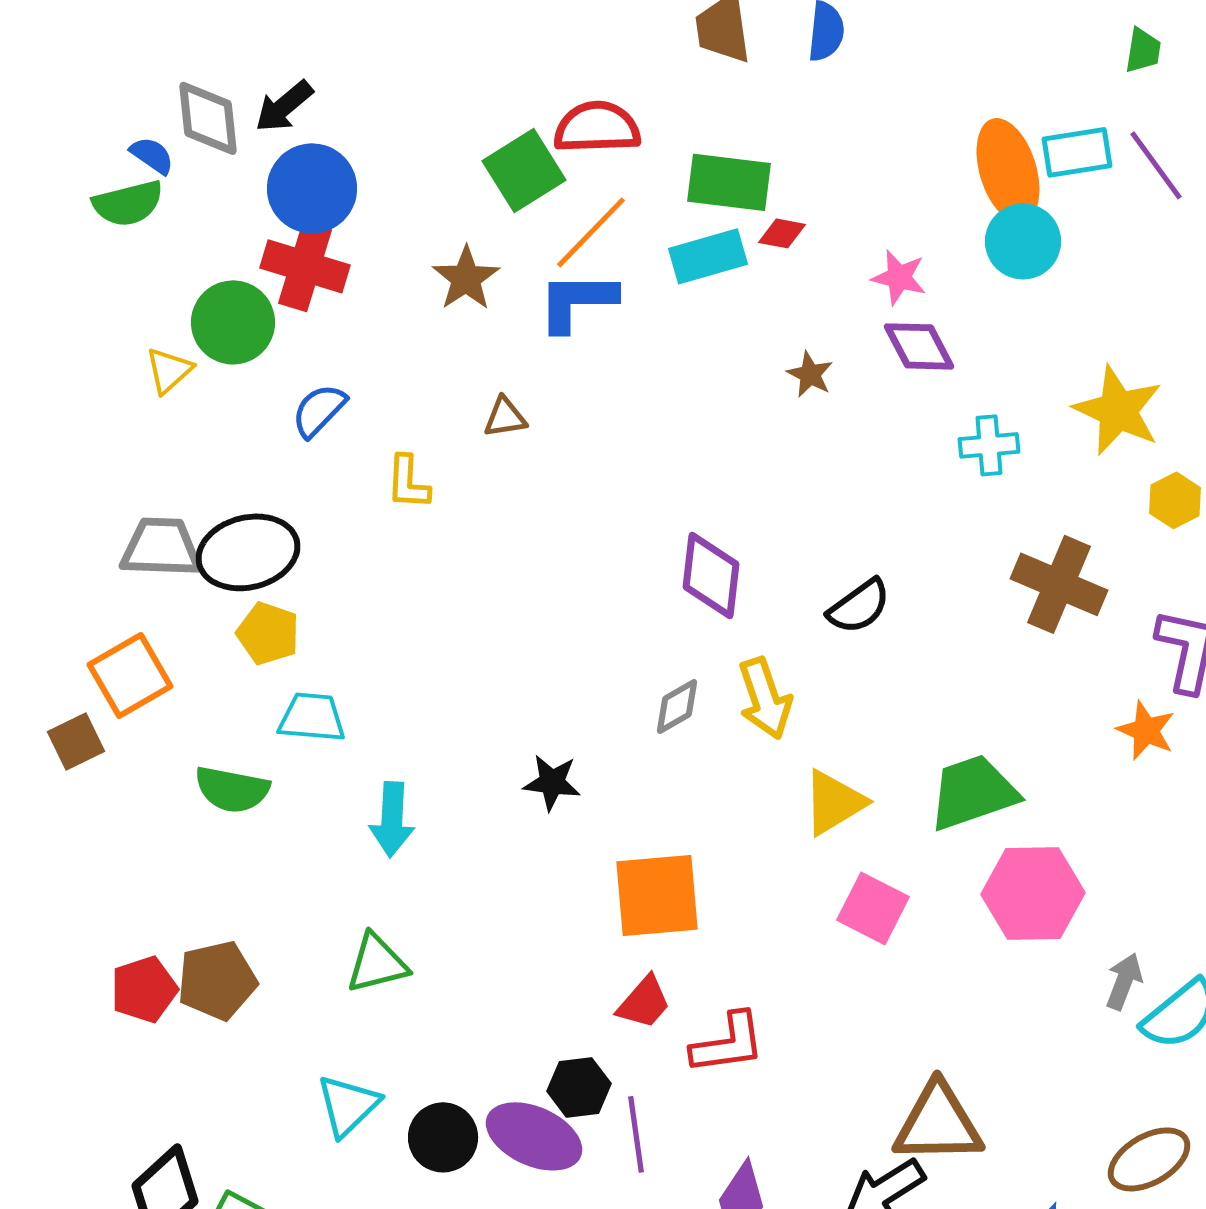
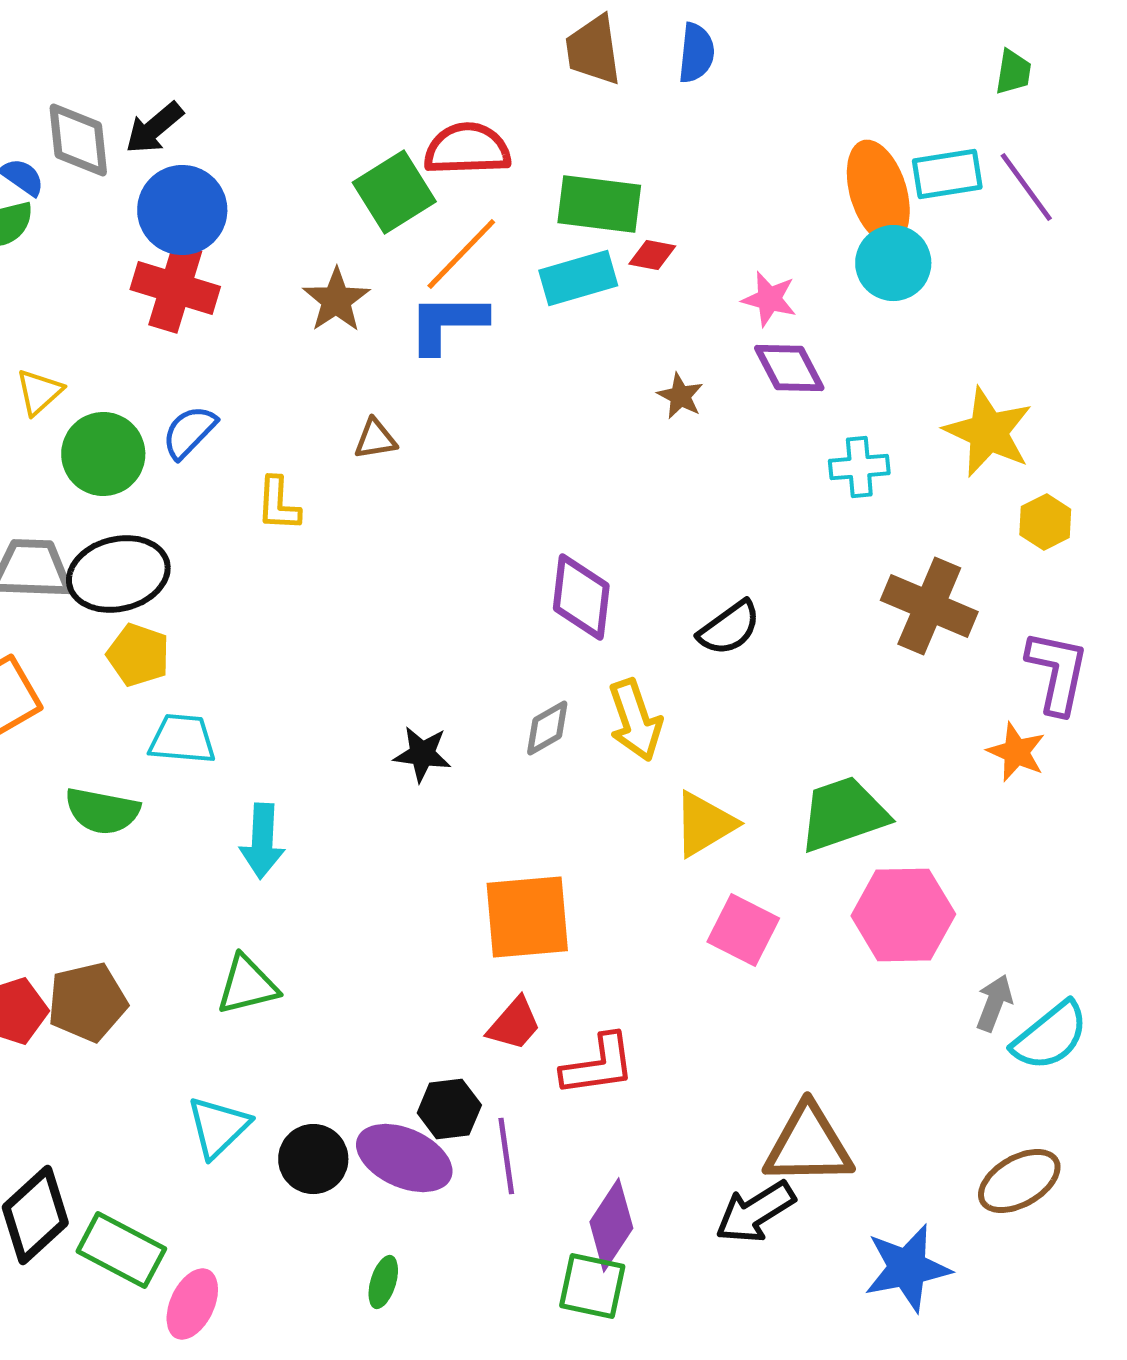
green circle: (233, 322) -> (103, 454), moved
black star: (552, 782) -> (422, 754), moved

